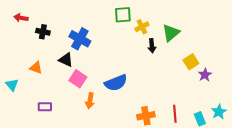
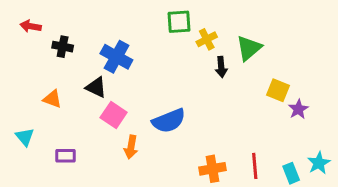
yellow square: (191, 62) -> (278, 90), turned -35
cyan triangle: (12, 85) -> (25, 137), moved

